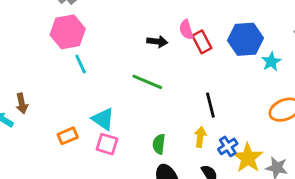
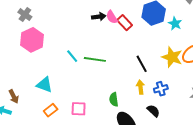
black arrow: (157, 41) -> (99, 17), moved
cyan line: (81, 64) -> (72, 56), moved
cyan triangle: (103, 119) -> (44, 85), moved
blue cross: (228, 146) -> (161, 89), turned 32
yellow star: (248, 158) -> (172, 57), moved

